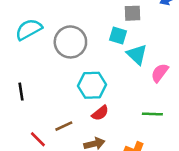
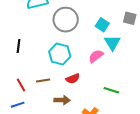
gray square: (133, 13) -> (130, 18), moved
pink semicircle: (160, 73) -> (96, 56), moved
cyan hexagon: (92, 85) -> (60, 54), moved

